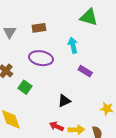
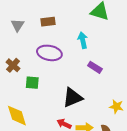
green square: (25, 87) -> (32, 83), turned -32
black triangle: (64, 101) -> (73, 98), size x1.5

